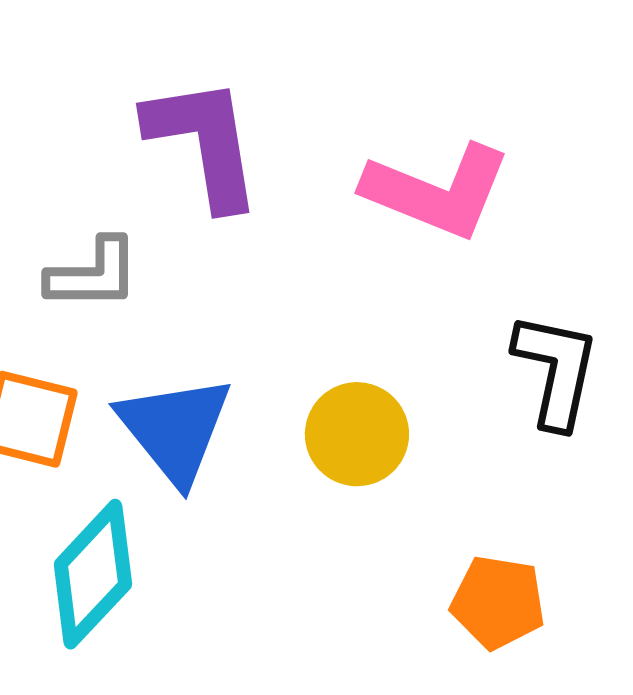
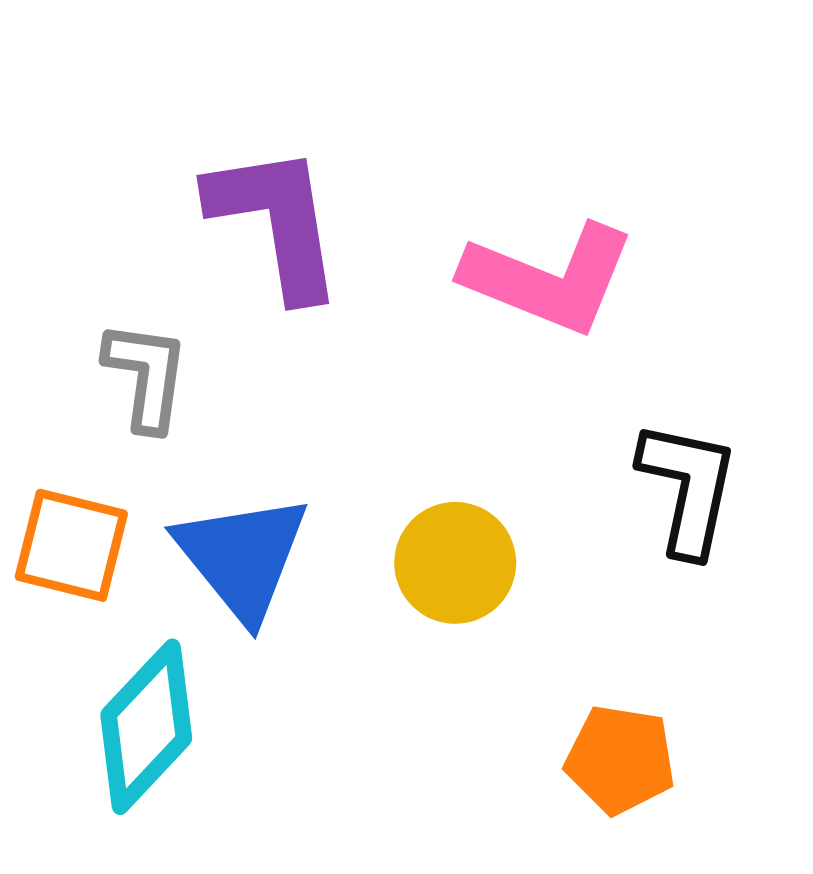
gray L-shape: (93, 274) -> (146, 376), turned -82

